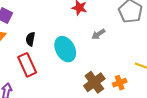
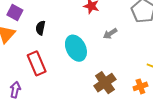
black semicircle: (30, 39) -> (40, 28), moved
orange cross: (120, 83) -> (140, 86), moved

